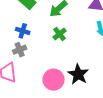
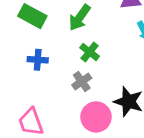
gray cross: (20, 50) -> (82, 82), moved

